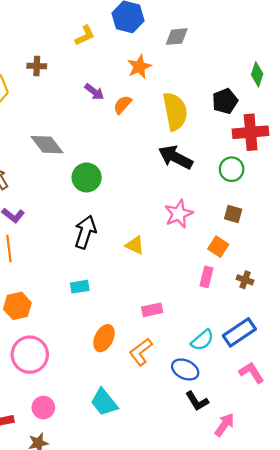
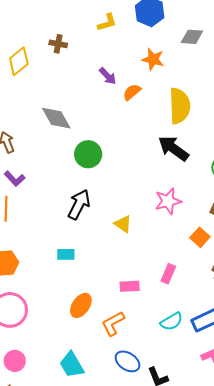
orange star: (139, 67) -> (153, 59), turned 30
pink rectangle: (206, 277) -> (168, 274), moved
blue ellipse: (185, 369) -> (127, 361), moved

